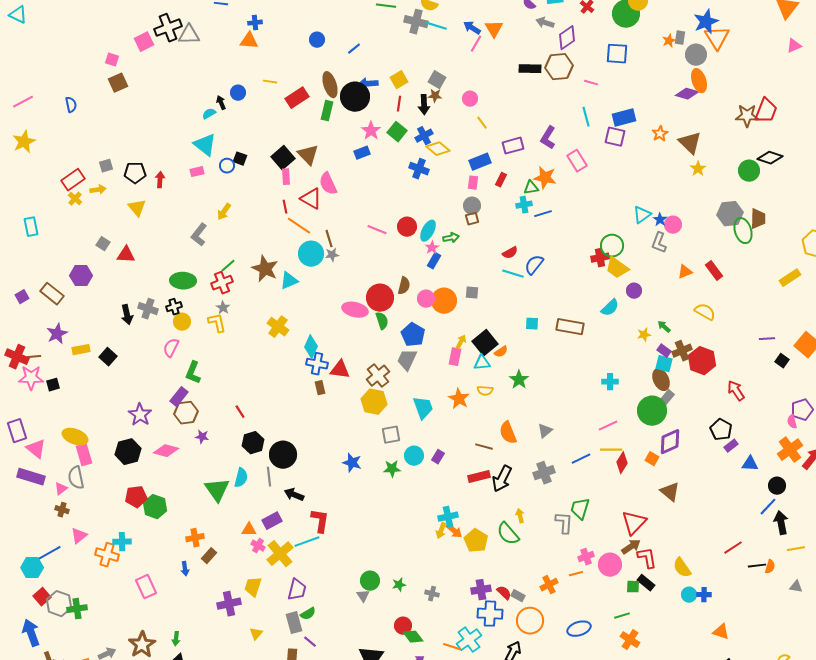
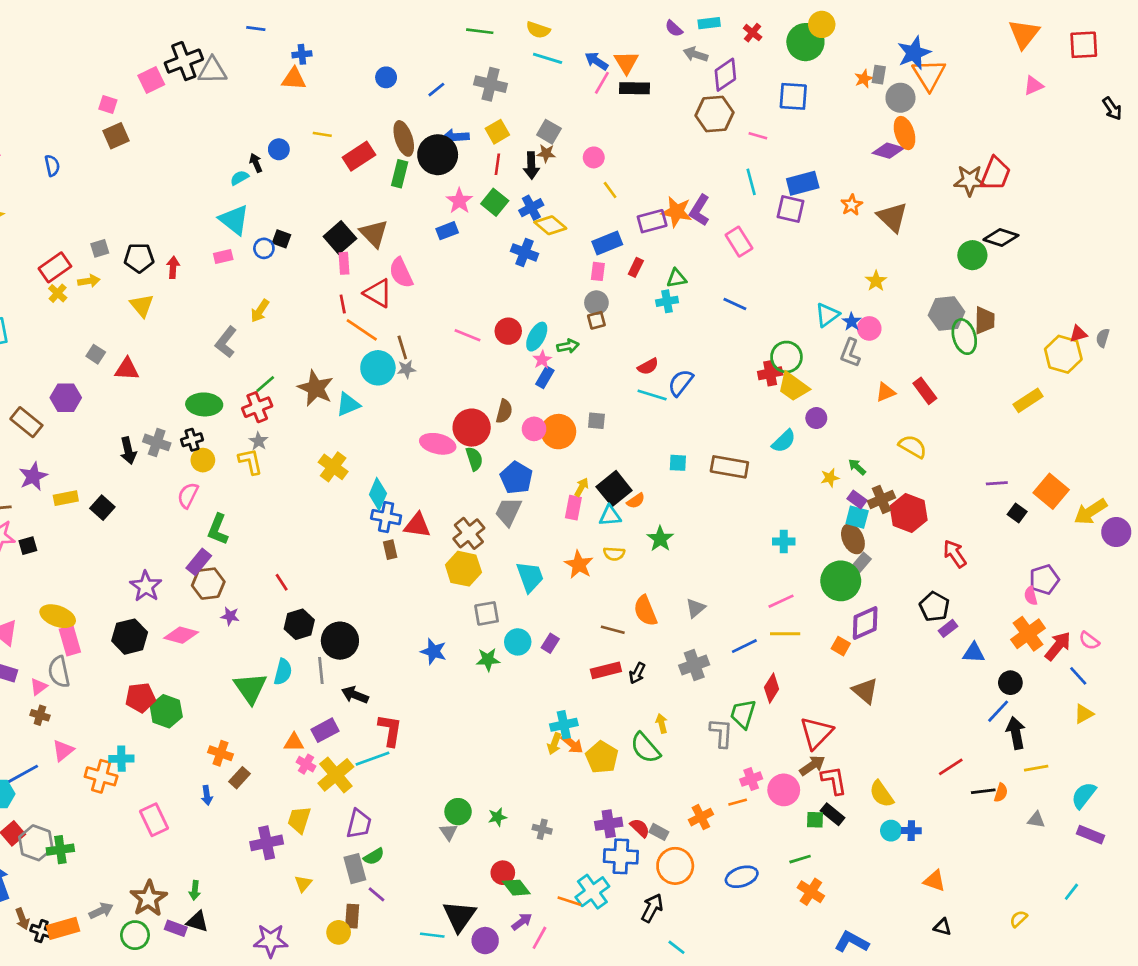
gray cross: (416, 22) -> (491, 84), moved
black rectangle: (530, 69) -> (634, 88), moved
yellow star: (698, 169) -> (876, 281), moved
orange star: (545, 178) -> (677, 212), moved
blue line: (543, 214) -> (735, 304), moved, turned 42
red diamond: (622, 463) -> (772, 688), moved
black arrow: (502, 479) -> (637, 673), size x0.6
orange cross: (195, 538) -> (220, 753), turned 30

